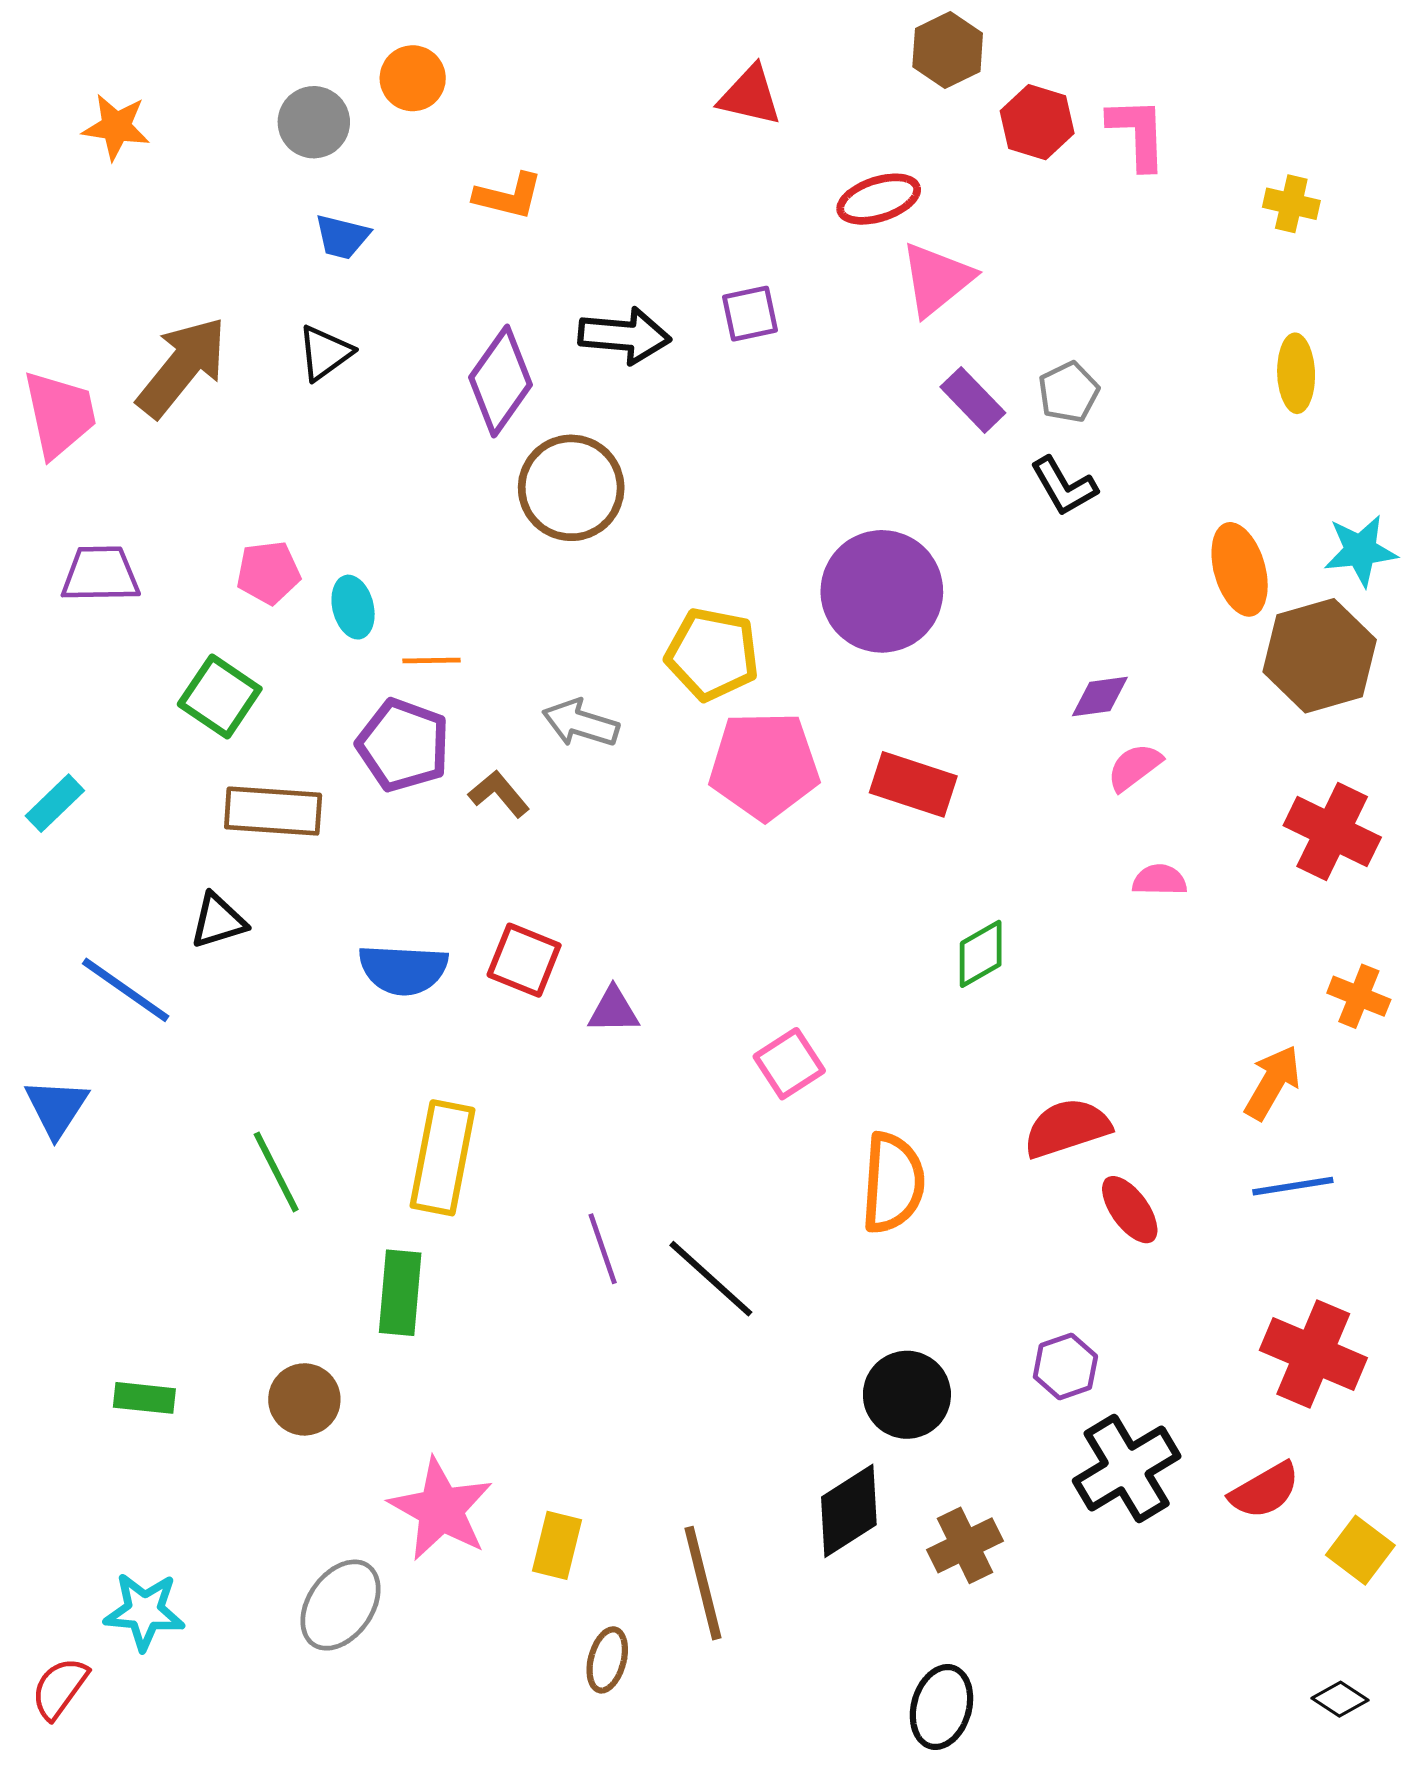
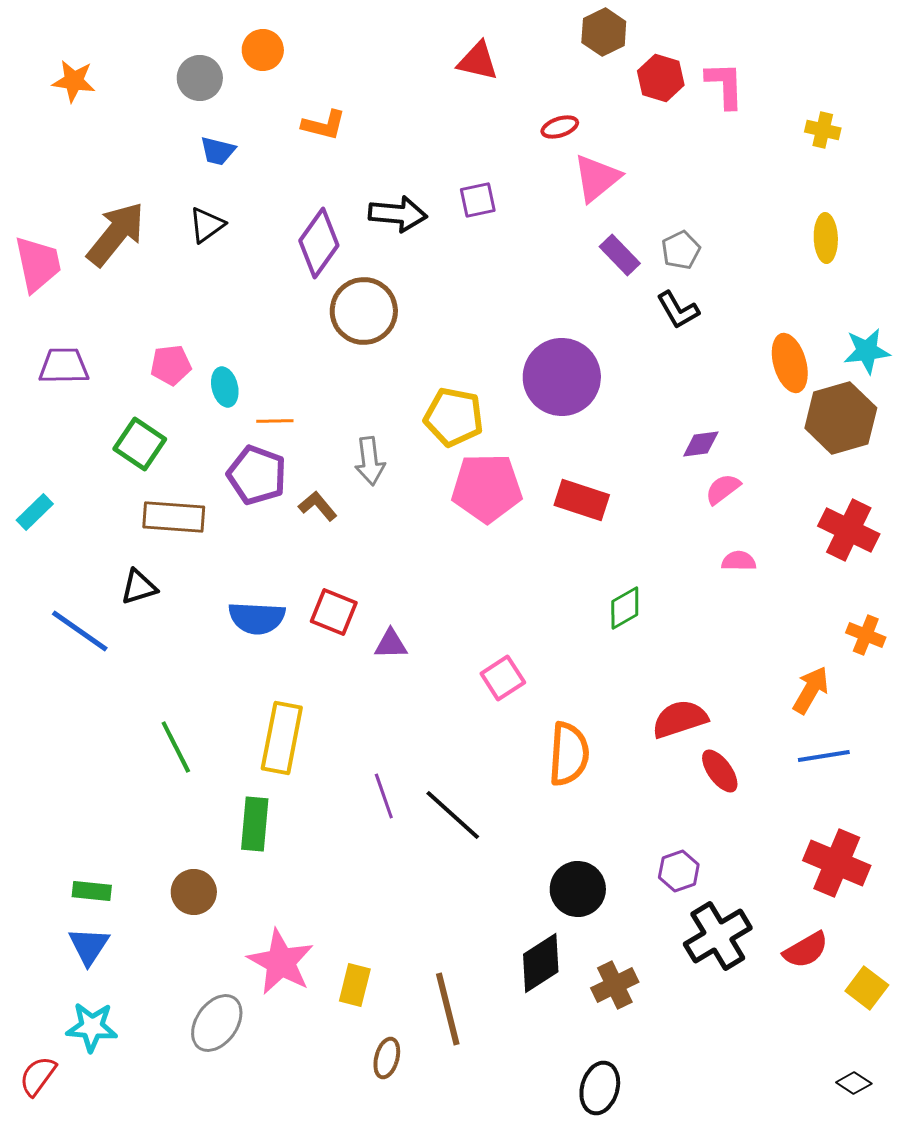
red ellipse: (879, 199) -> (560, 127), size x0.7
gray arrow: (581, 723) -> (370, 461), turned -114
blue triangle: (56, 1108) -> (89, 946), moved

